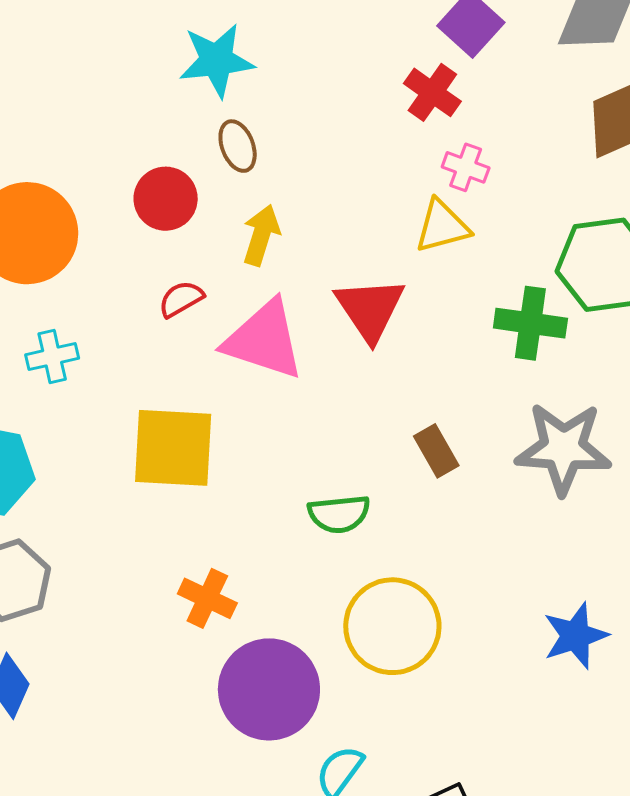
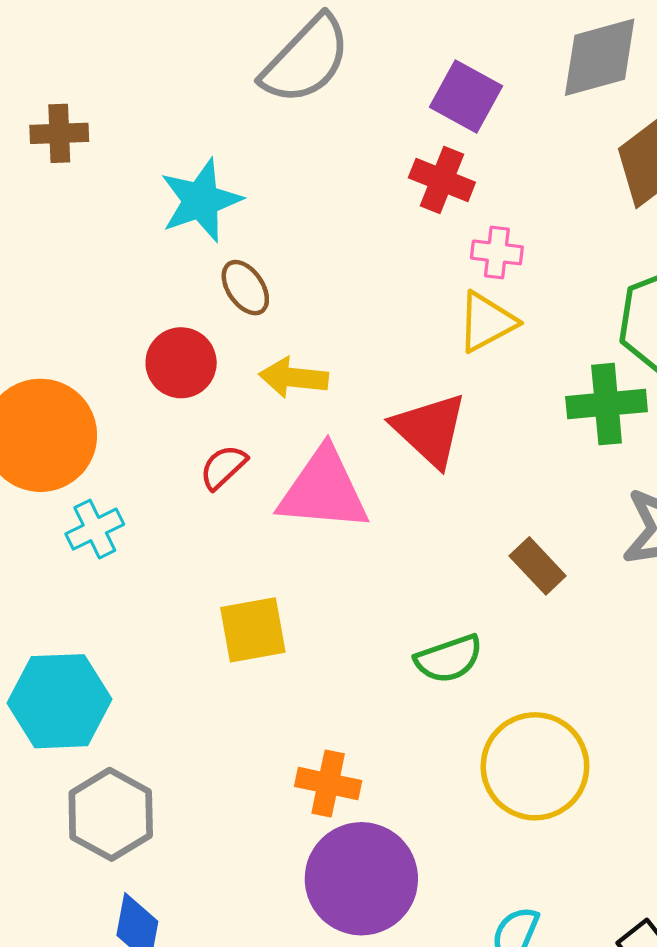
yellow arrow: (261, 235) -> (294, 378), turned -88
cyan cross: (52, 357) -> (95, 529), moved
yellow square: (173, 448) -> (253, 630), size x0.7
purple circle: (269, 689) -> (361, 879), moved

